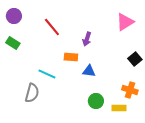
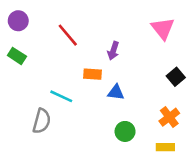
pink triangle: (125, 22) -> (163, 29), turned -36
orange cross: (130, 90) -> (169, 117), turned 35
yellow rectangle: (119, 108) -> (165, 147), moved

